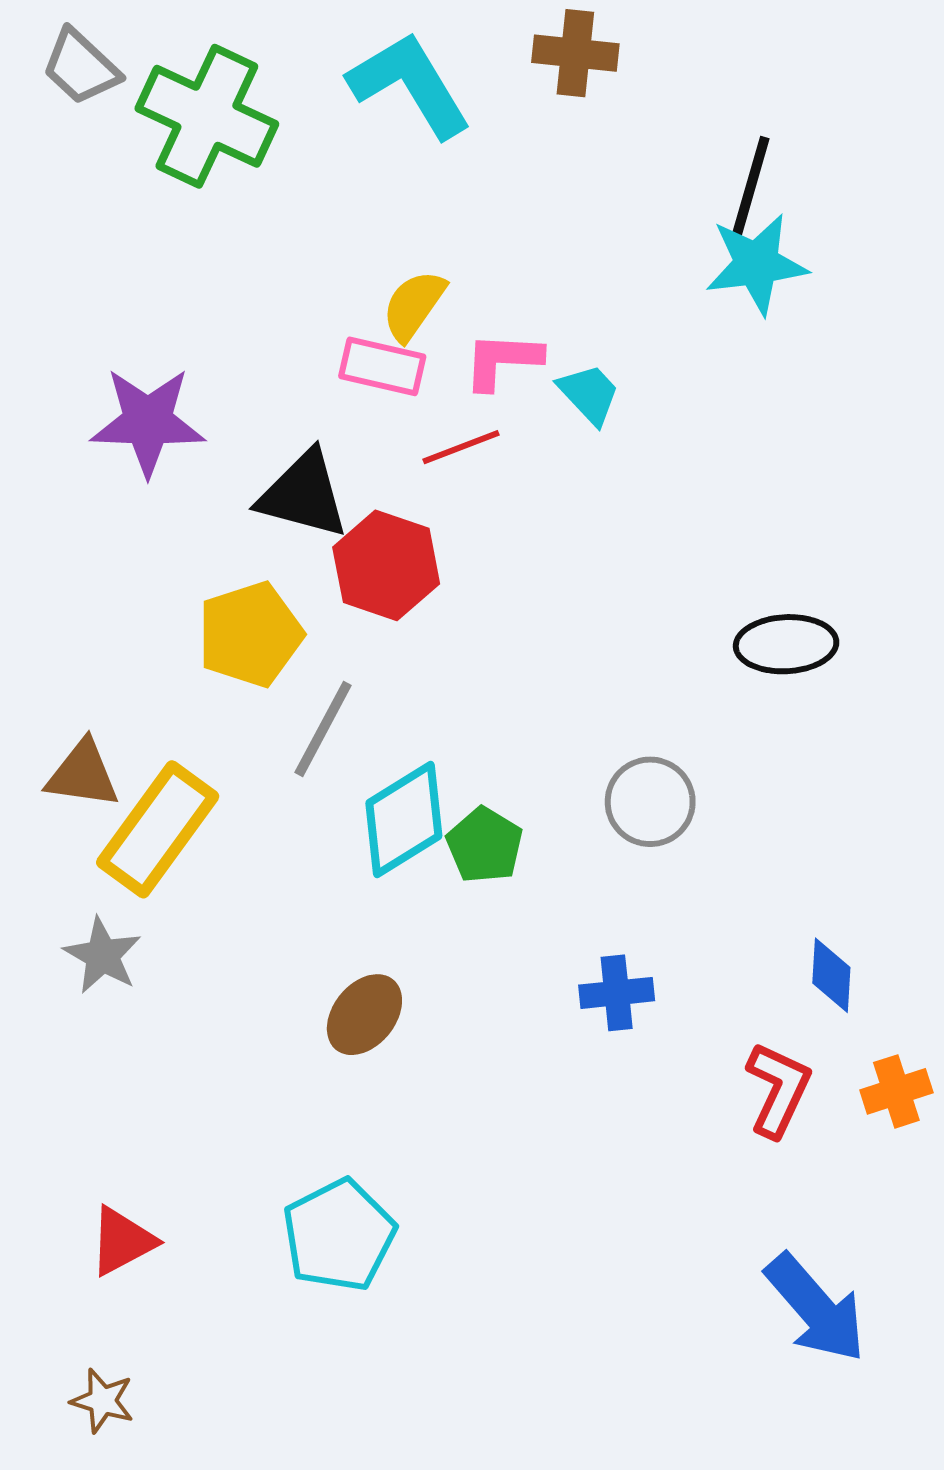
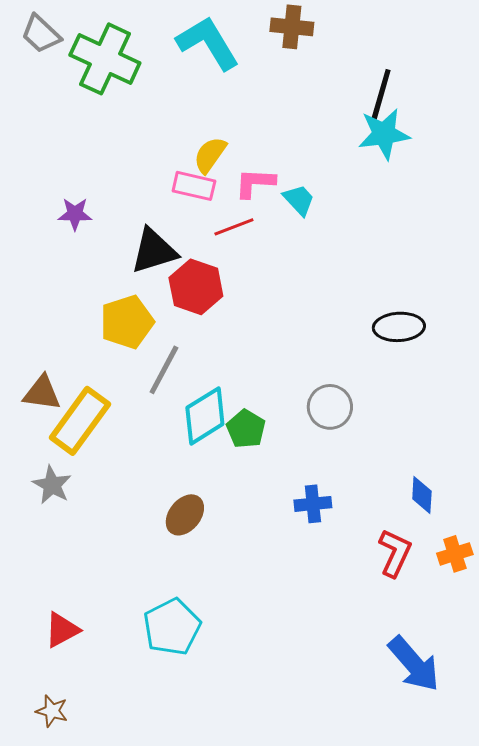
purple star: (148, 422) -> (75, 214), size x0.6
black triangle: (303, 494) -> (154, 251), turned -32

